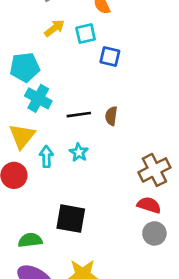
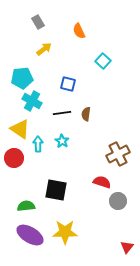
cyan square: (86, 34) -> (103, 61), moved, turned -35
blue square: (110, 56) -> (68, 84), moved
yellow triangle: (22, 136) -> (20, 129), turned -35
red semicircle: (149, 205) -> (102, 182), moved

